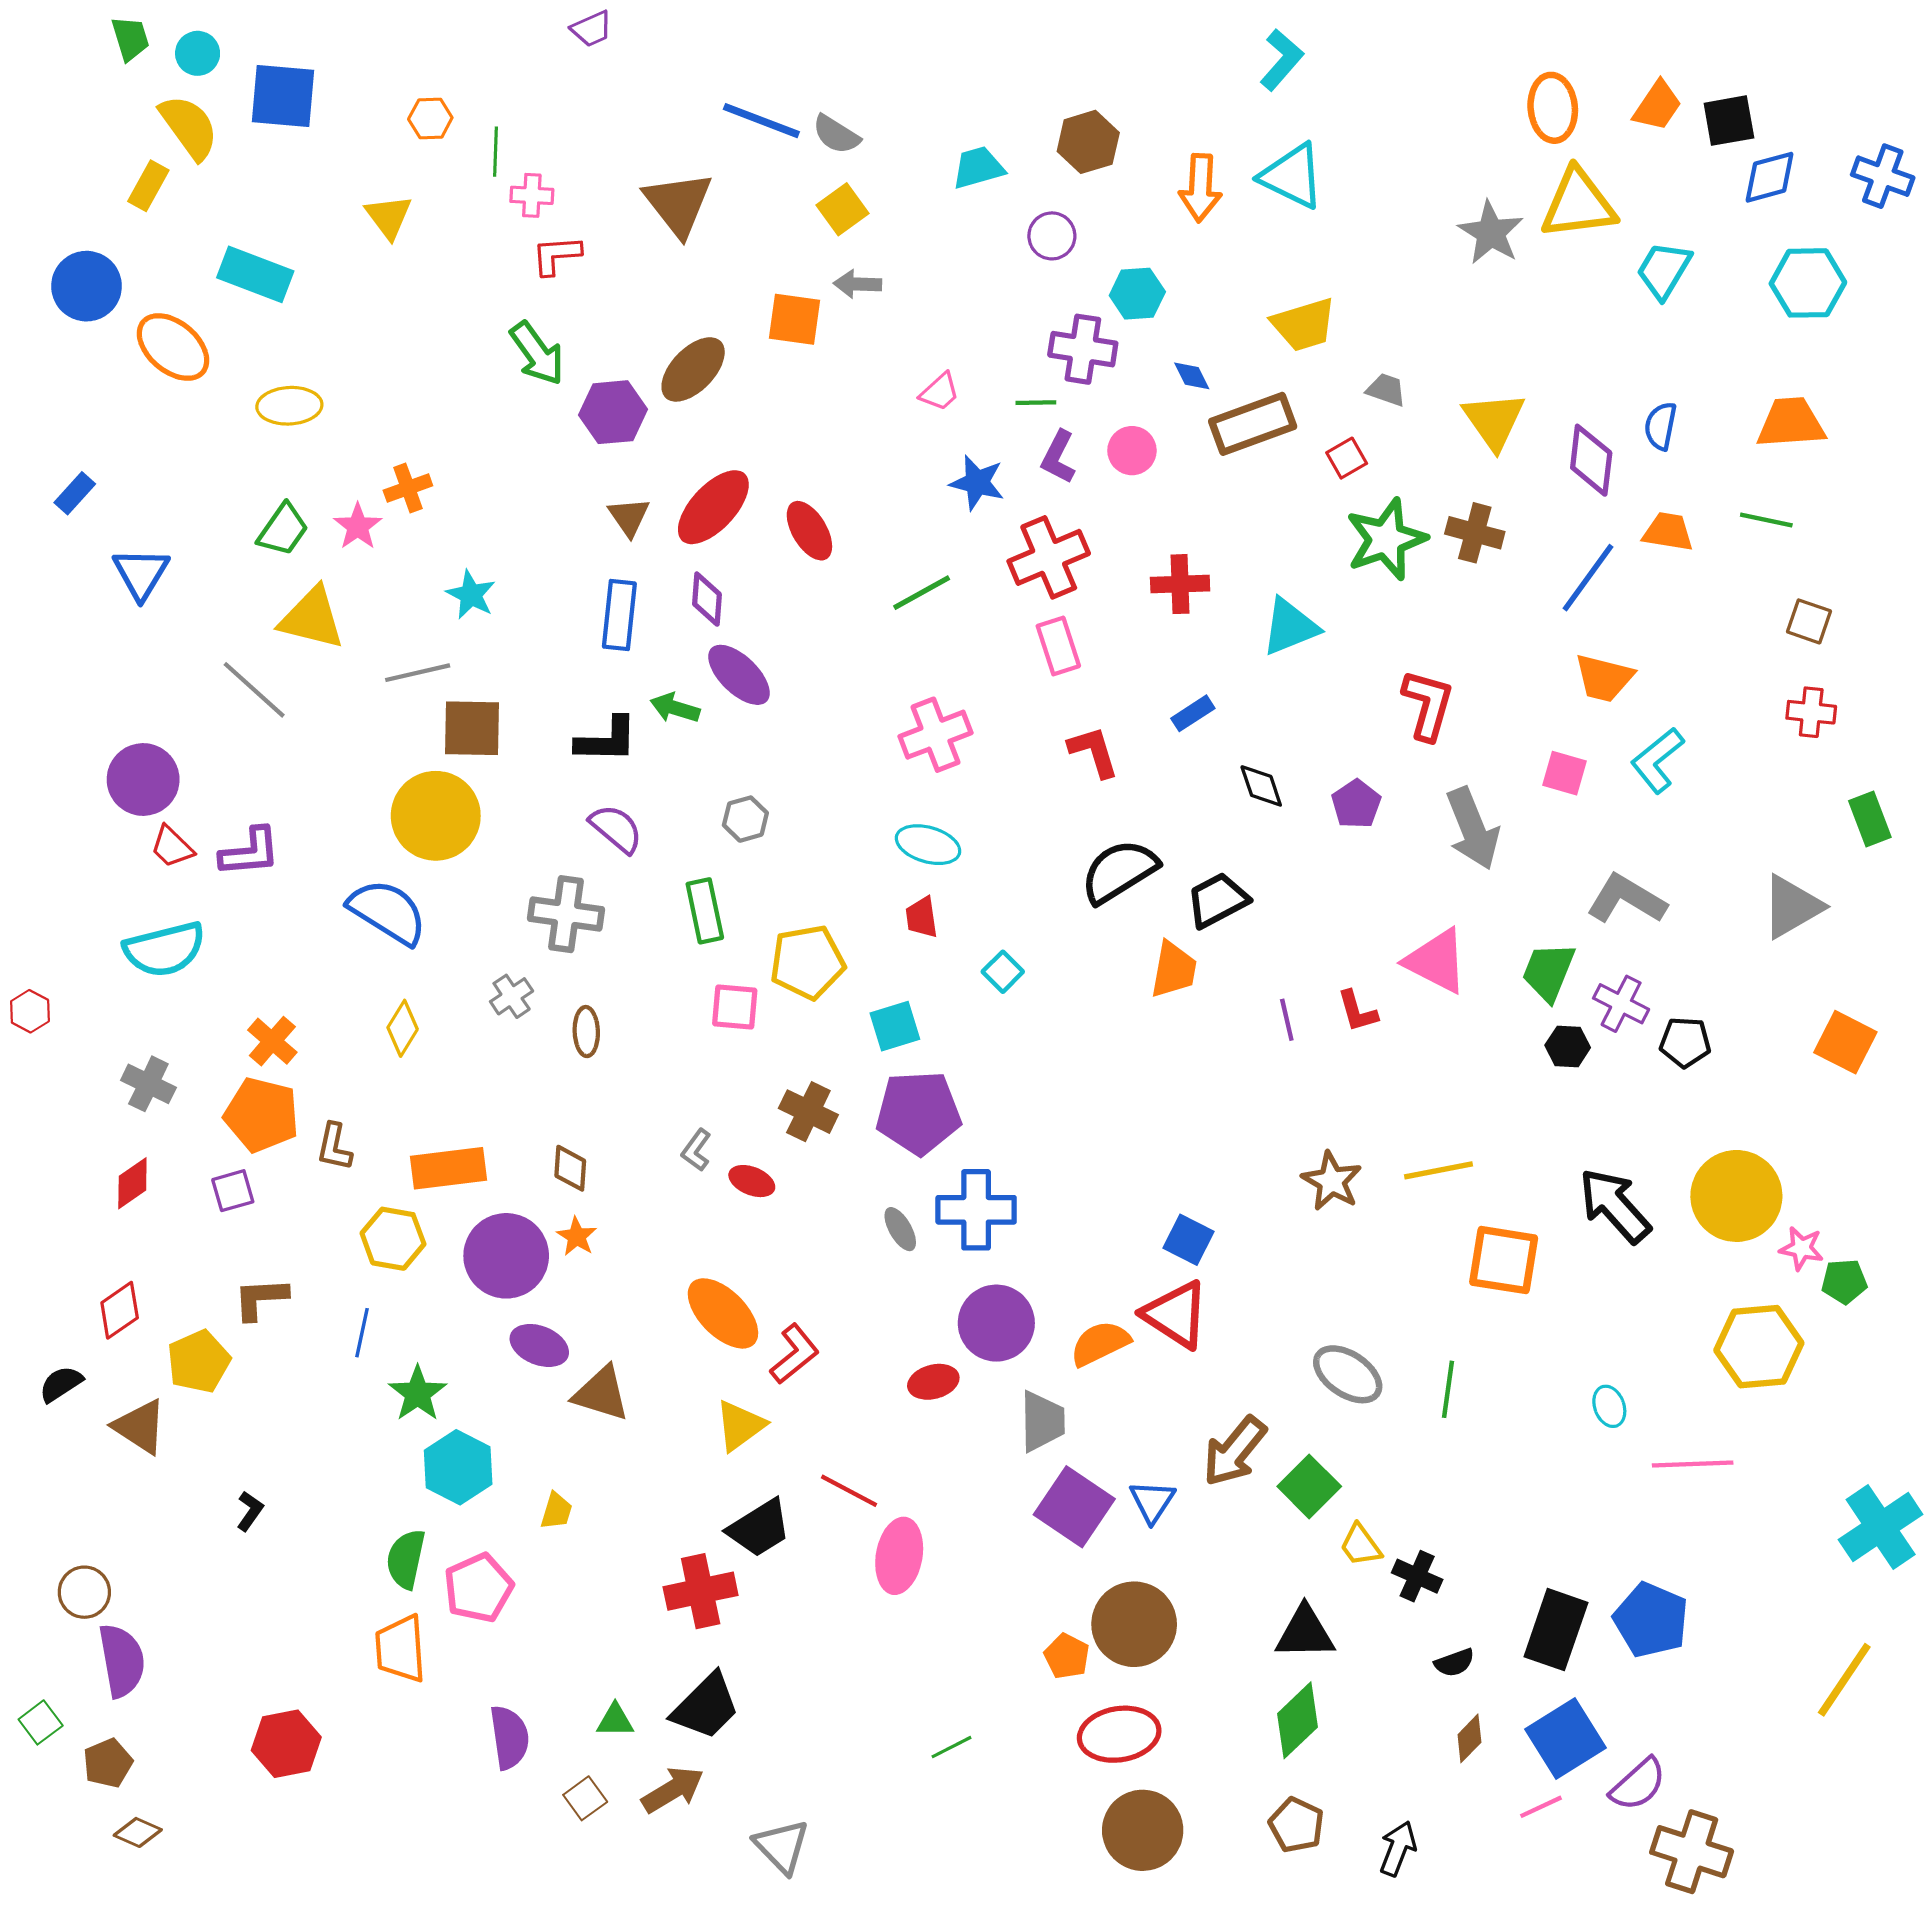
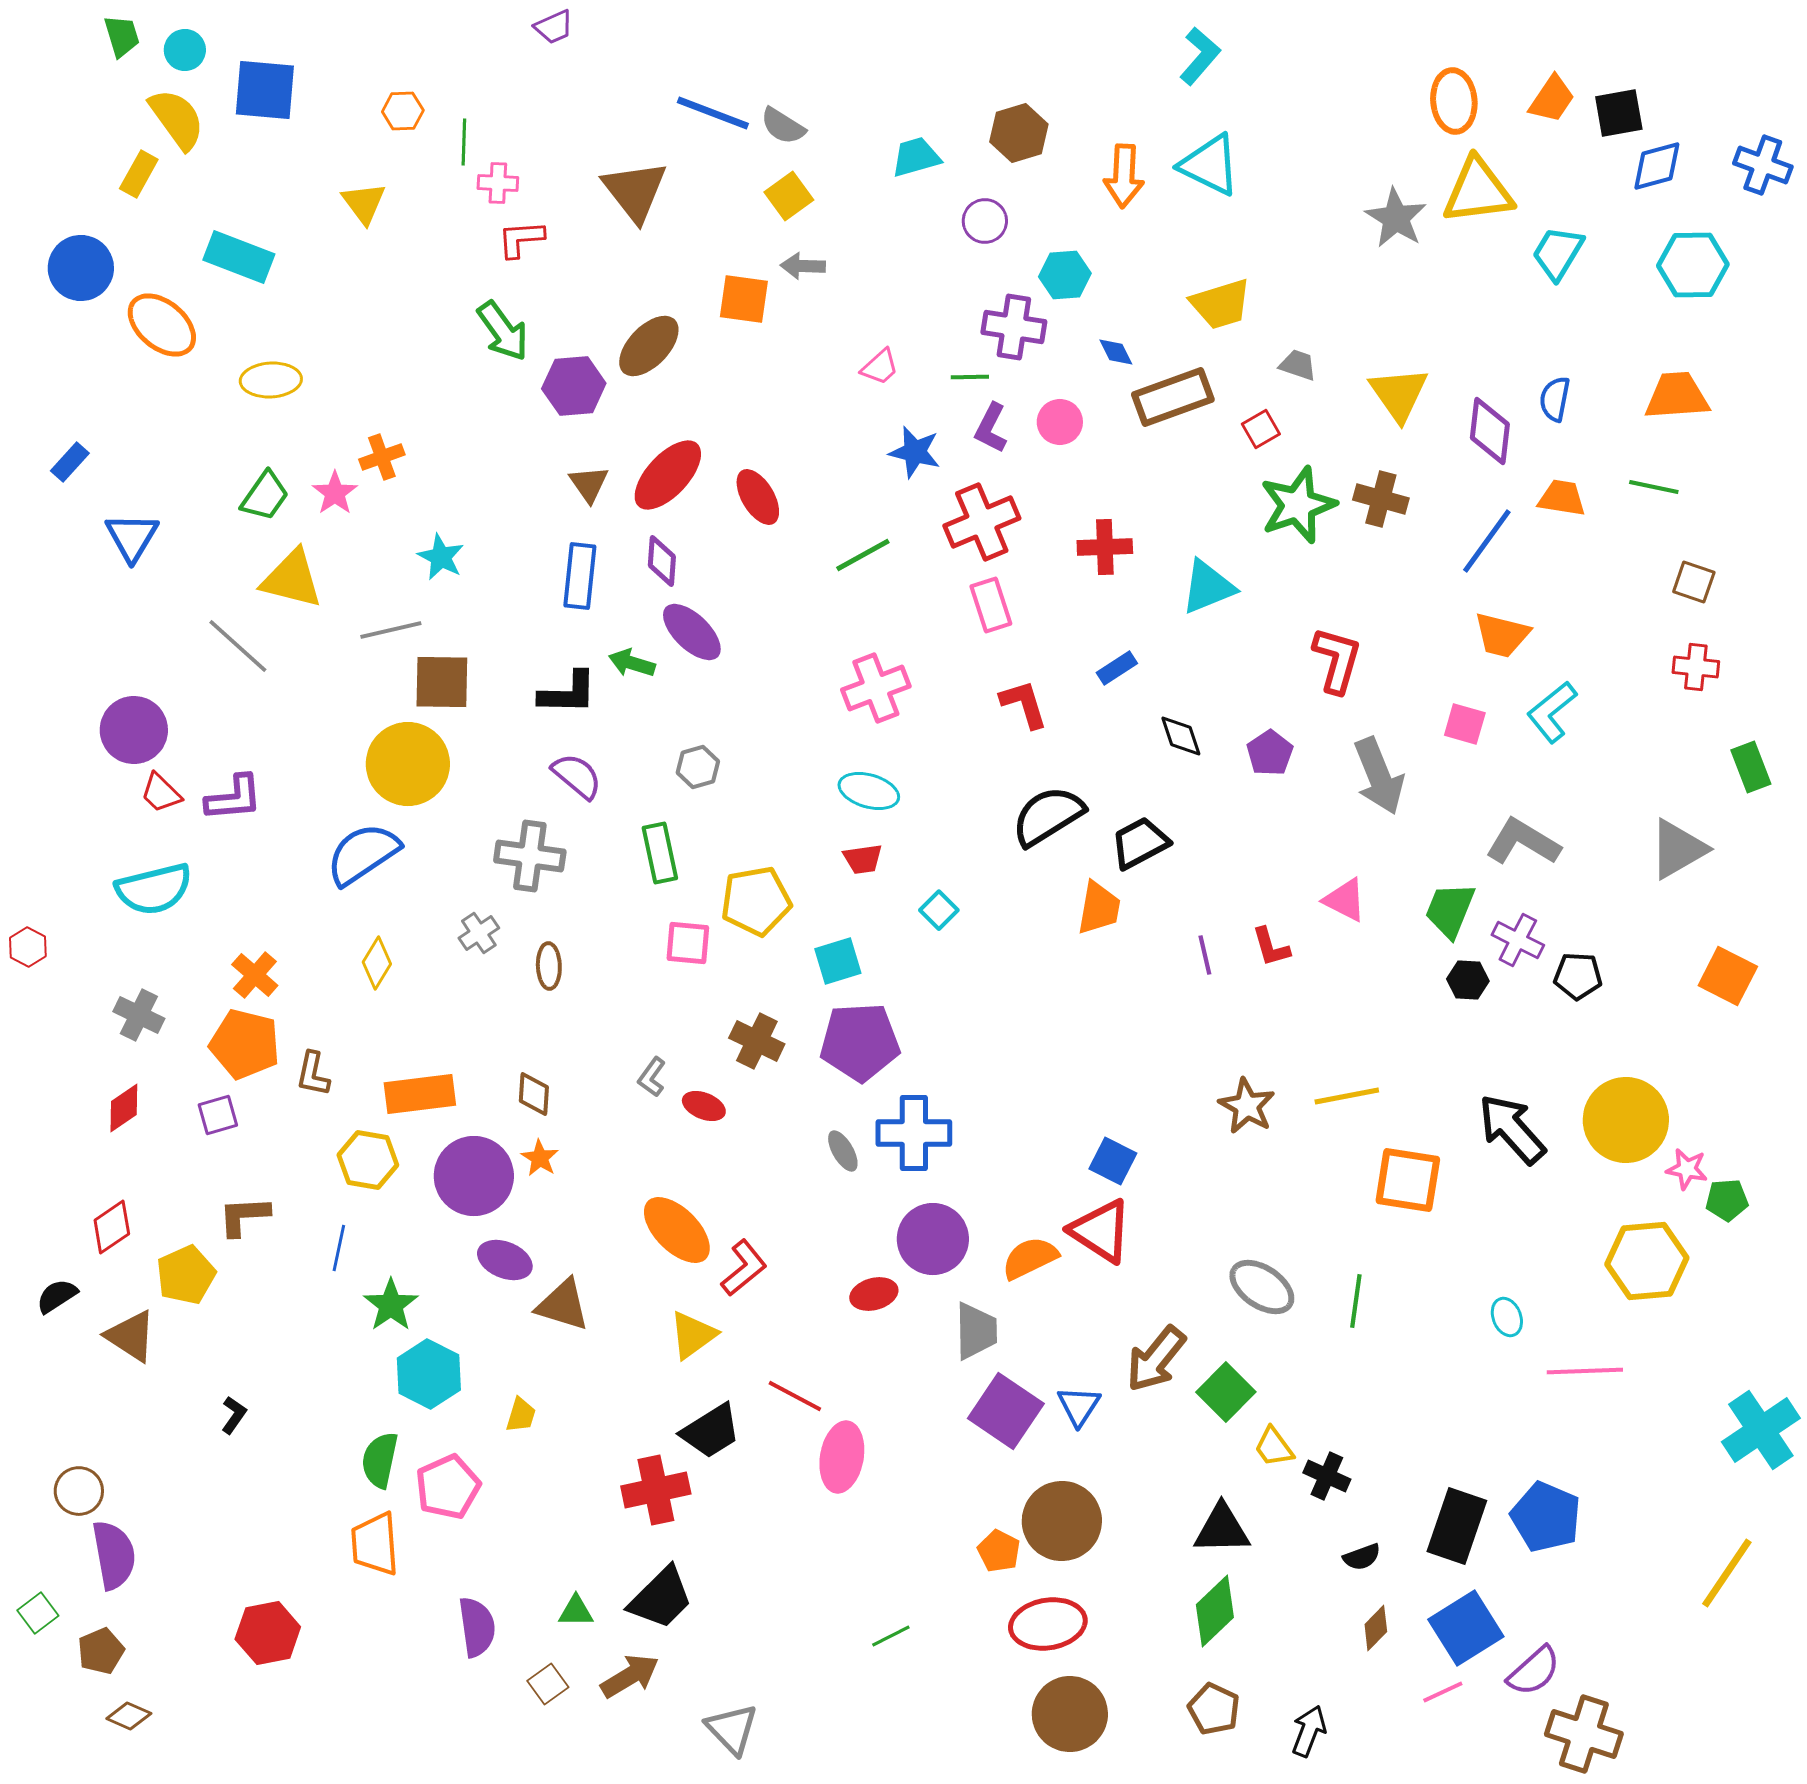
blue semicircle: (388, 912) -> (363, 854), turned -66
red trapezoid: (922, 917) -> (863, 859), turned -90
pink triangle: (1436, 961) -> (1345, 900), size x0.7

